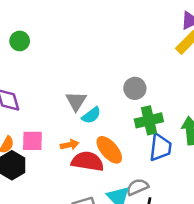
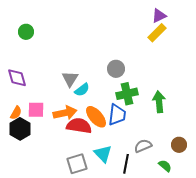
orange arrow: (70, 145) -> (65, 113), size x1.6
blue trapezoid: (160, 147) -> (117, 115), moved
gray semicircle: (137, 187) -> (143, 146), moved

